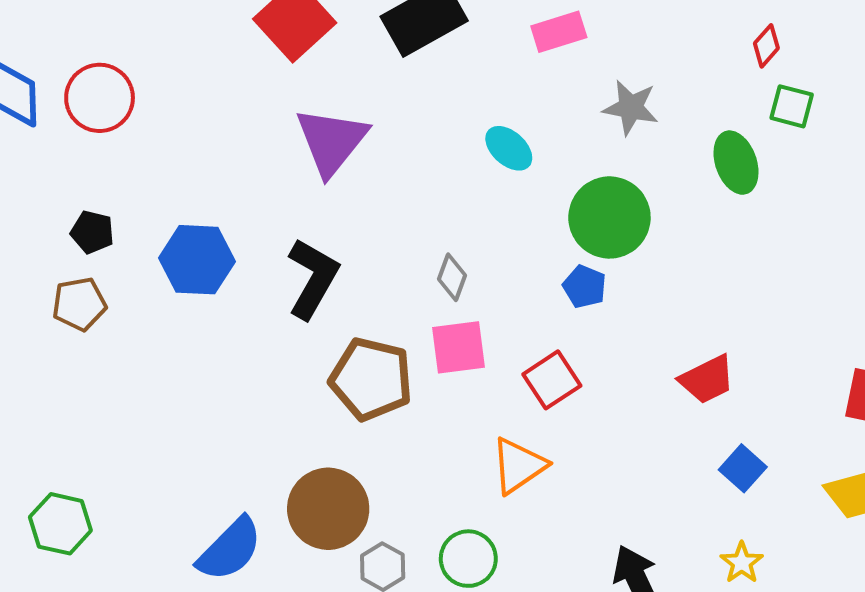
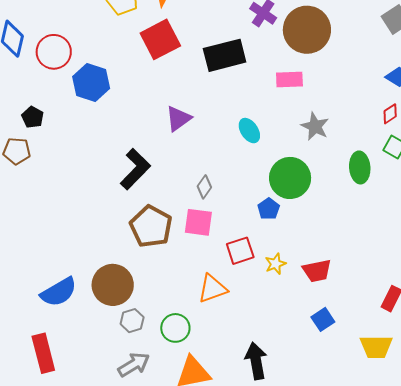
purple triangle: (331, 141) -> (178, 119), moved, size x0.7
blue hexagon: (197, 260) -> (91, 82), moved
yellow star: (742, 563) -> (276, 264), moved

